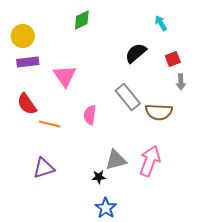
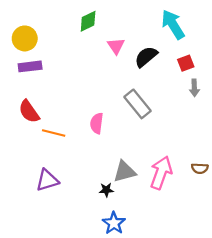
cyan arrow: (161, 23) -> (173, 25), size x1.8
pink triangle: (65, 76) -> (116, 46), moved, size x0.7
brown semicircle: (159, 112) -> (200, 168), moved, size x0.6

